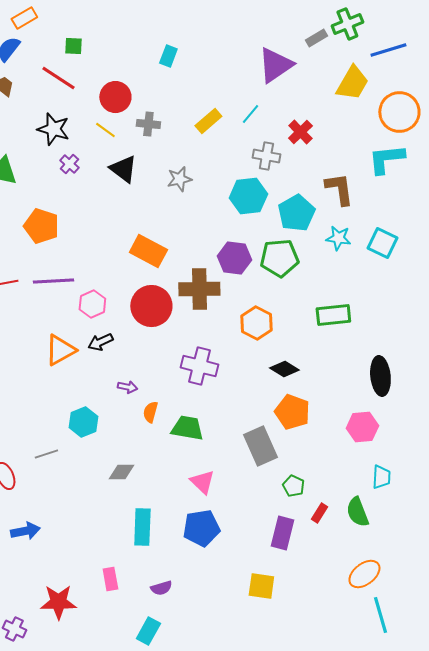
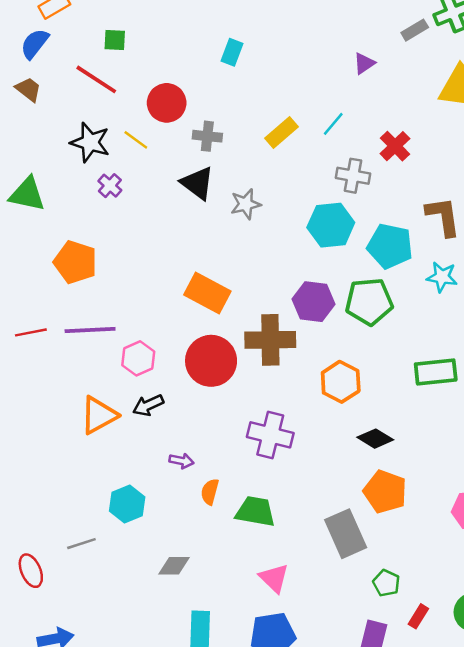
purple triangle: (275, 65) -> (364, 63), size x0.5
yellow line: (105, 130) -> (136, 140), moved
black triangle: (123, 169) -> (197, 183), moved
cyan pentagon: (296, 213) -> (390, 246), turned -30

